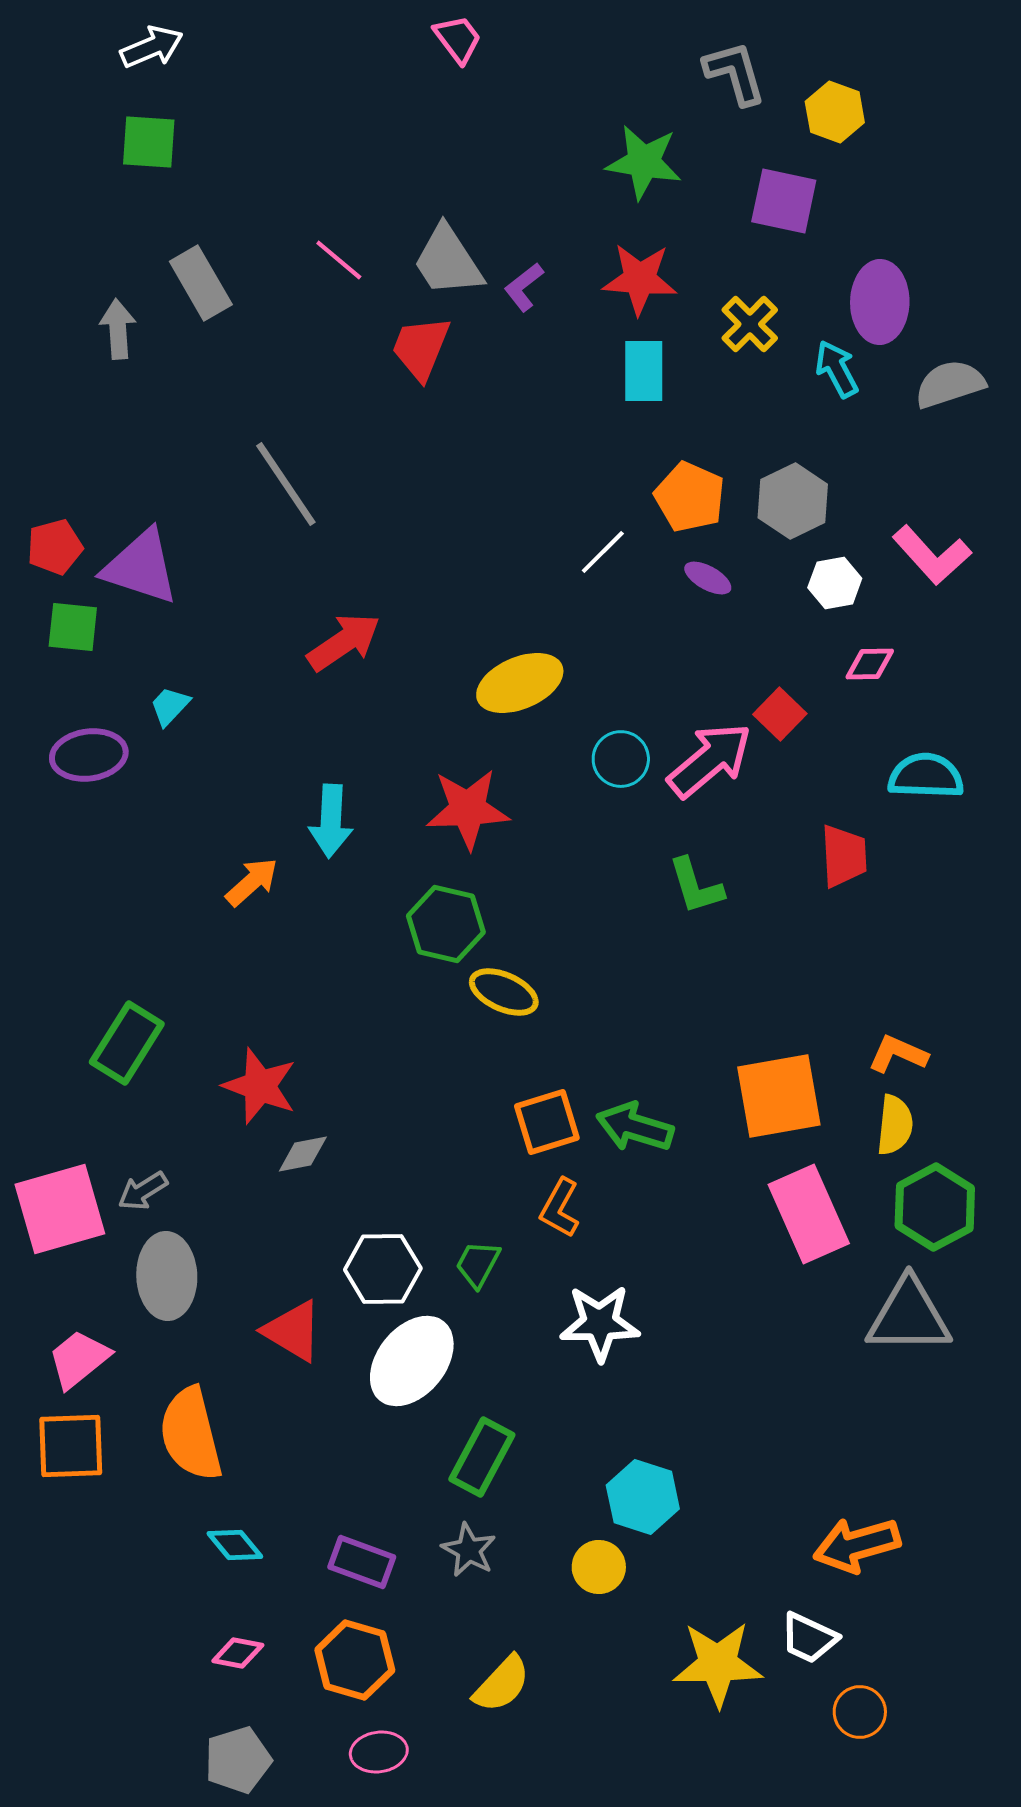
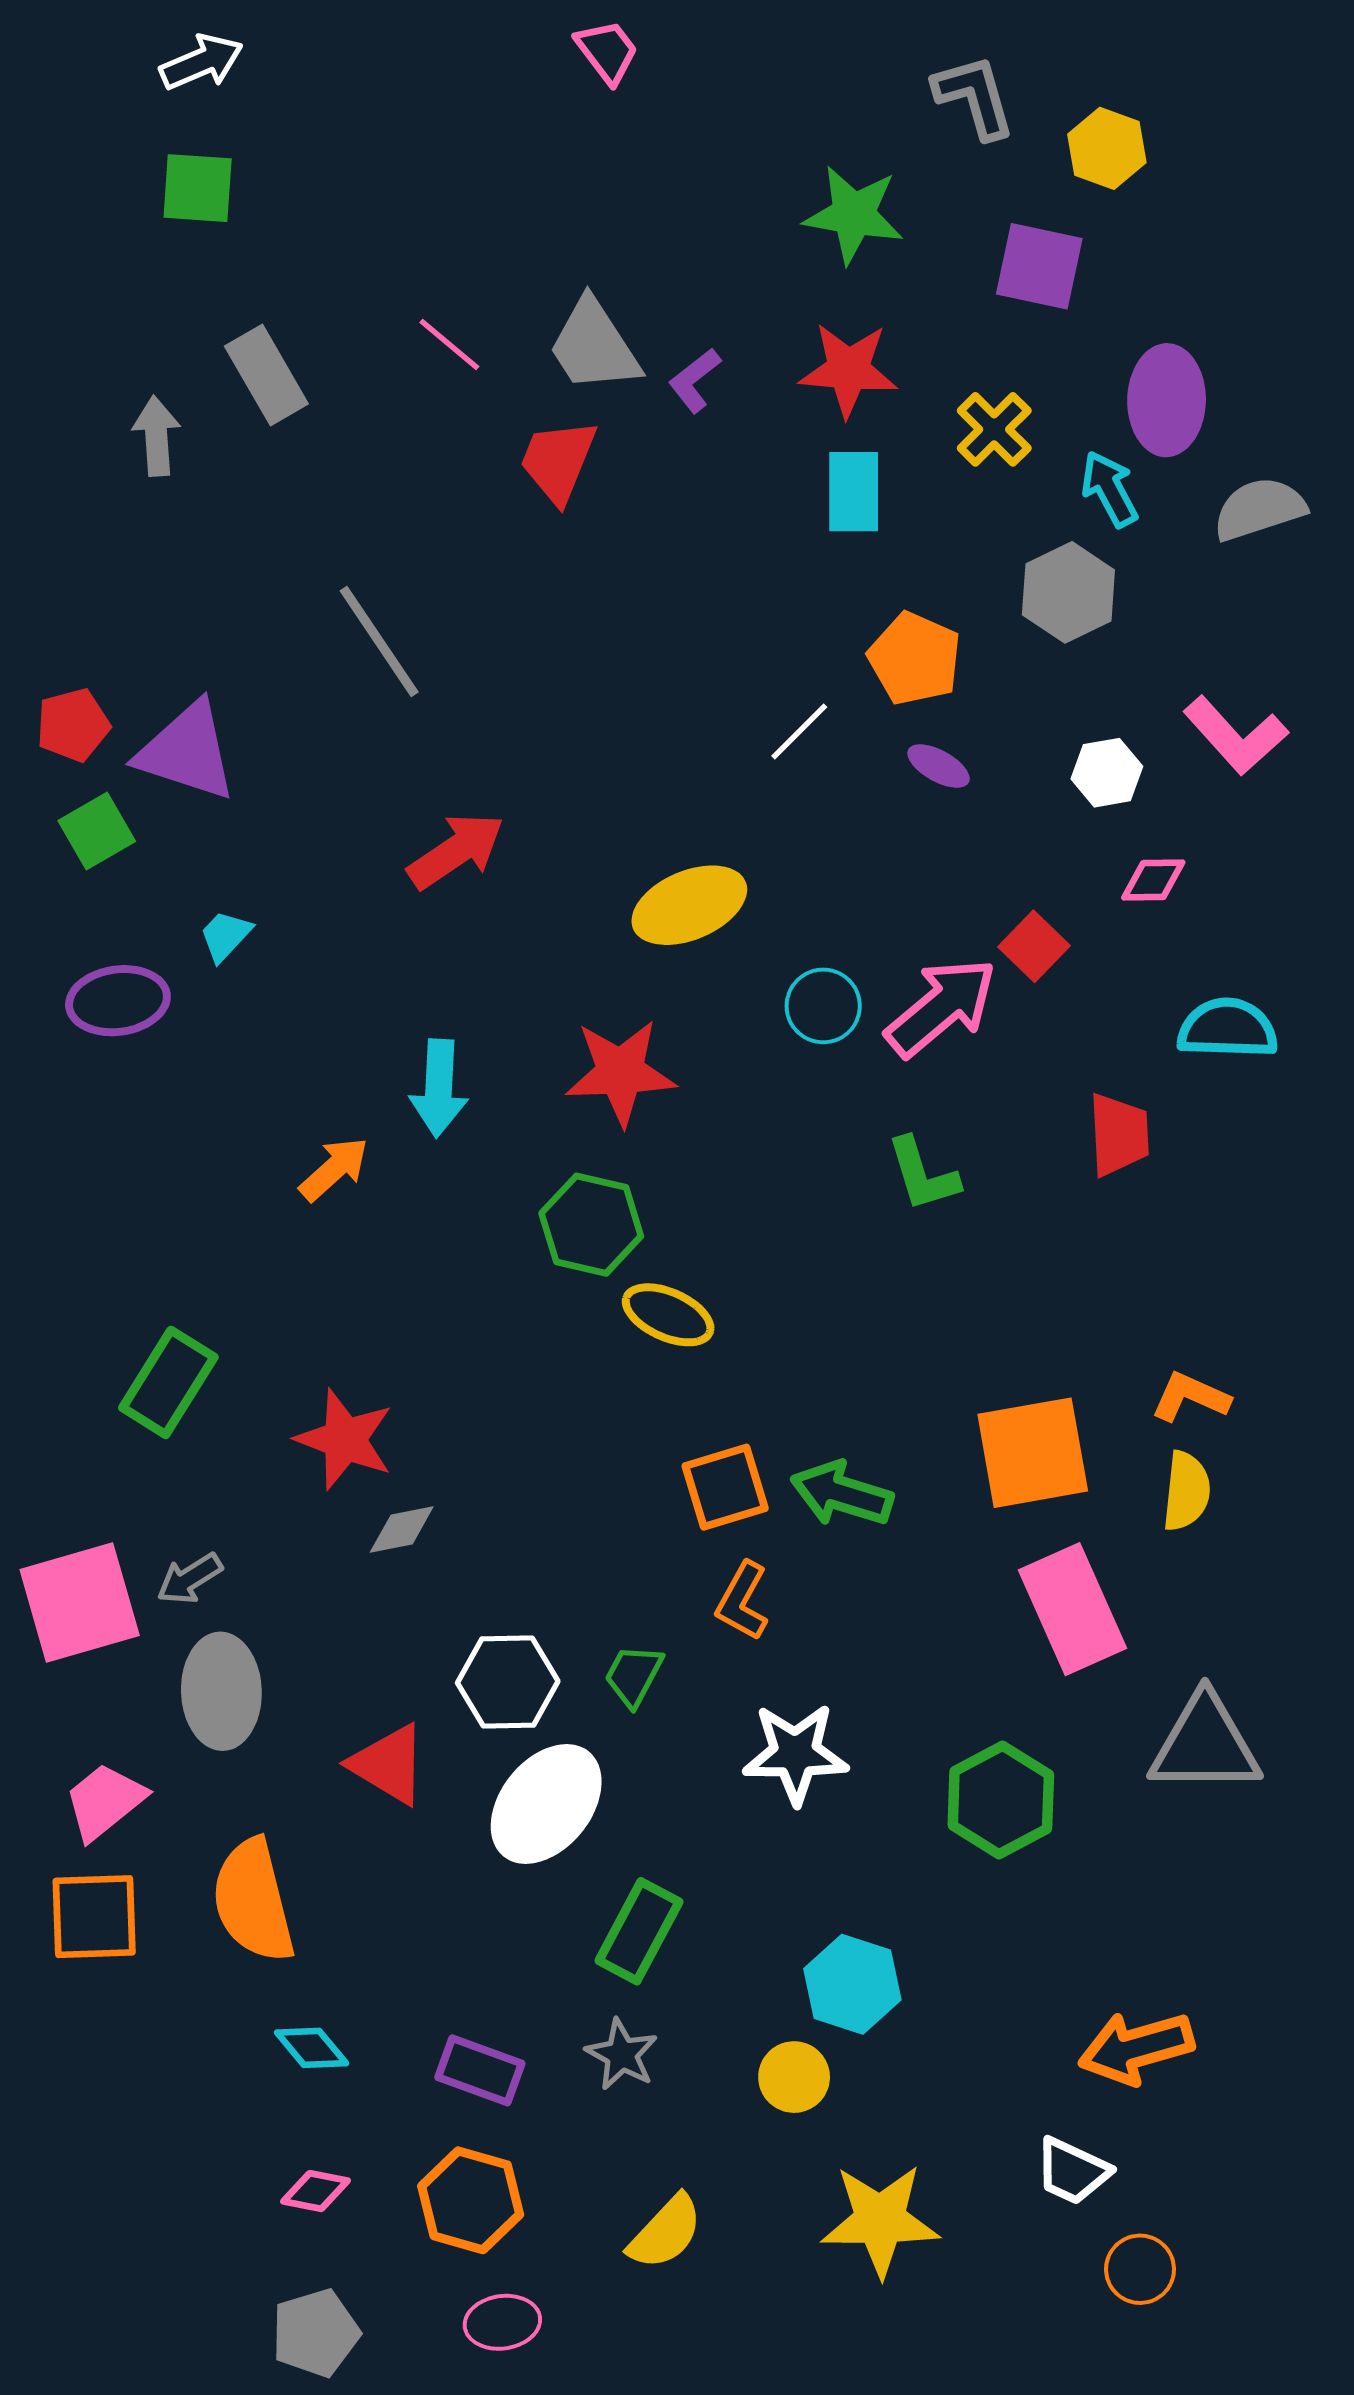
gray hexagon: (793, 501) -> (1068, 592), moved
green square: (73, 627) -> (97, 831), turned -36
green hexagon: (935, 1207) -> (1001, 1800), moved
yellow star: (718, 1664) -> (880, 2220), moved

